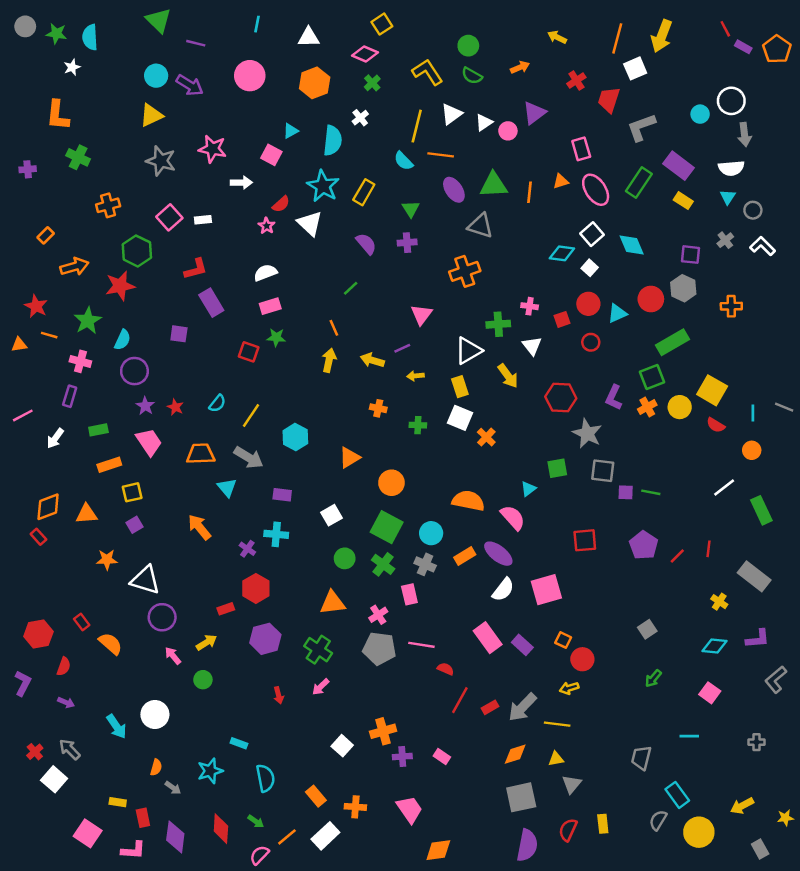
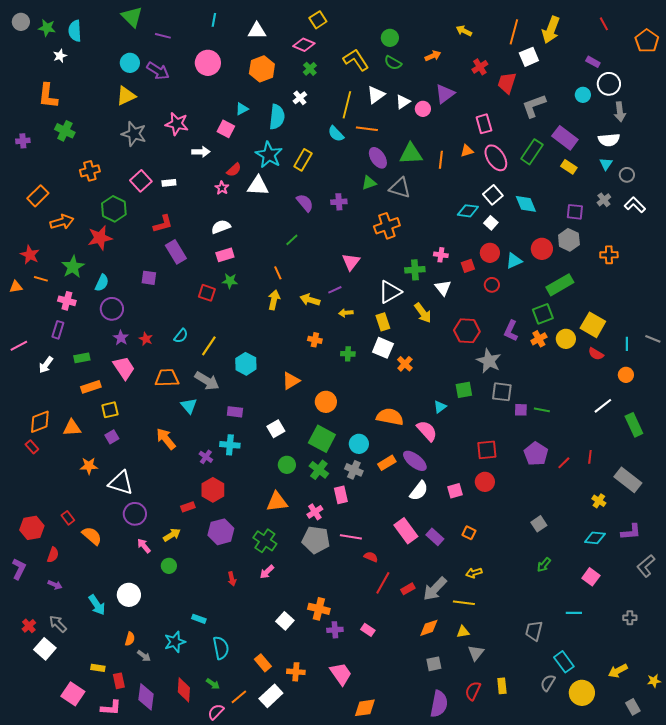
purple rectangle: (743, 47) -> (593, 62), moved
green triangle: (411, 209) -> (369, 183), moved, turned 42
white triangle: (310, 223) -> (258, 186), turned -40
orange rectangle: (46, 235) -> (38, 196), size x1.5
pink square: (546, 590) -> (455, 491), size x0.6
red circle: (582, 659) -> (485, 482), moved
orange cross: (383, 731) -> (319, 609), turned 30
gray square: (521, 797) -> (434, 664), size x0.6

